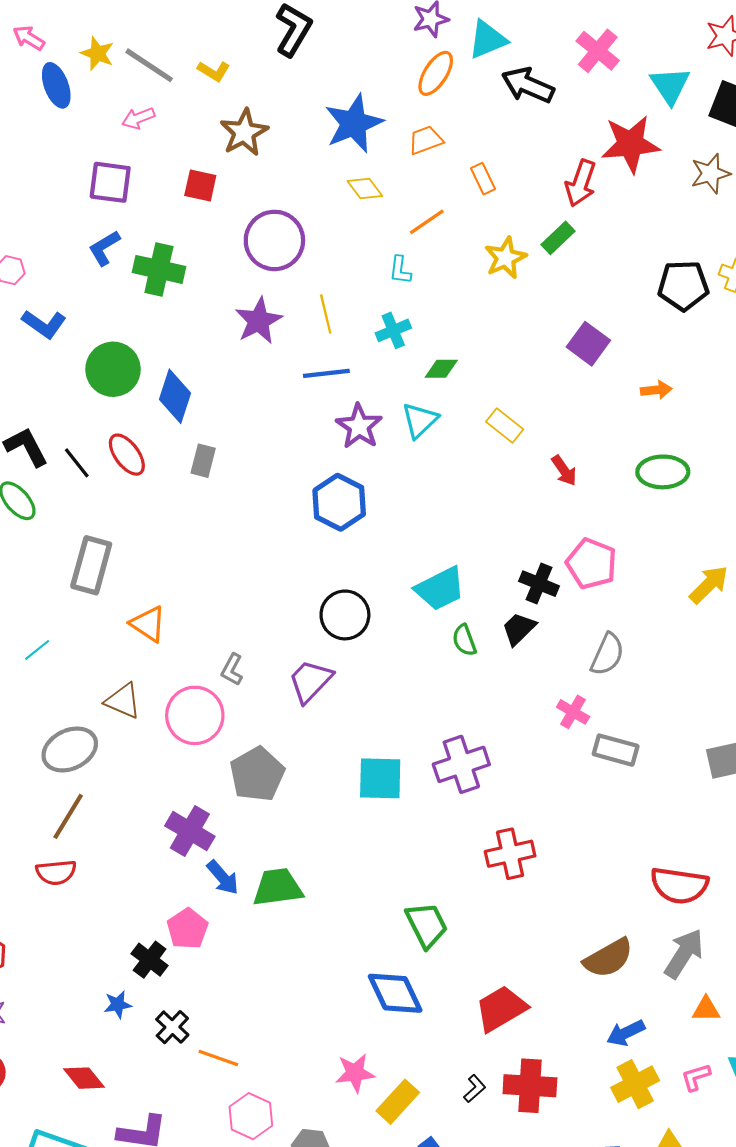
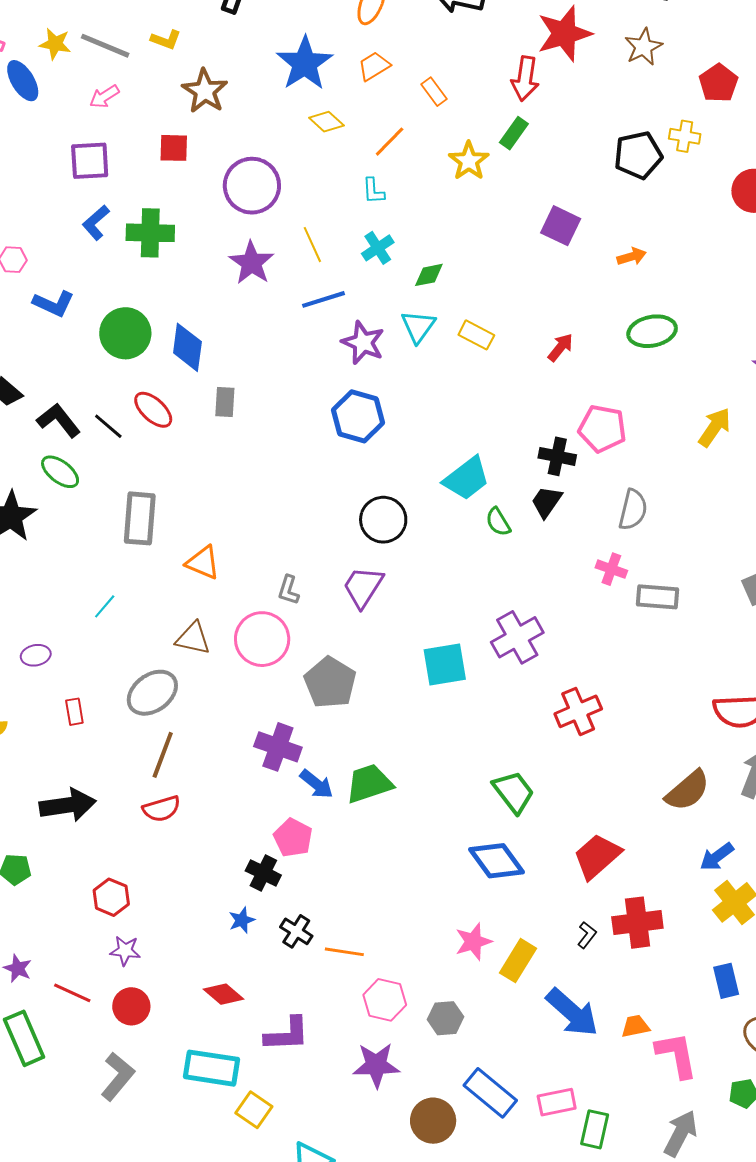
yellow rectangle: (505, 426) -> (476, 335), moved
red arrow: (564, 471) -> (560, 347), turned -96

